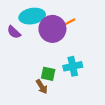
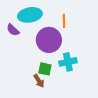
orange line: (68, 22) -> (64, 21), turned -64
purple circle: (52, 29) -> (49, 40), moved

